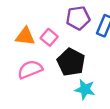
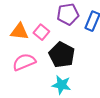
cyan star: (85, 89) -> (61, 85), moved

